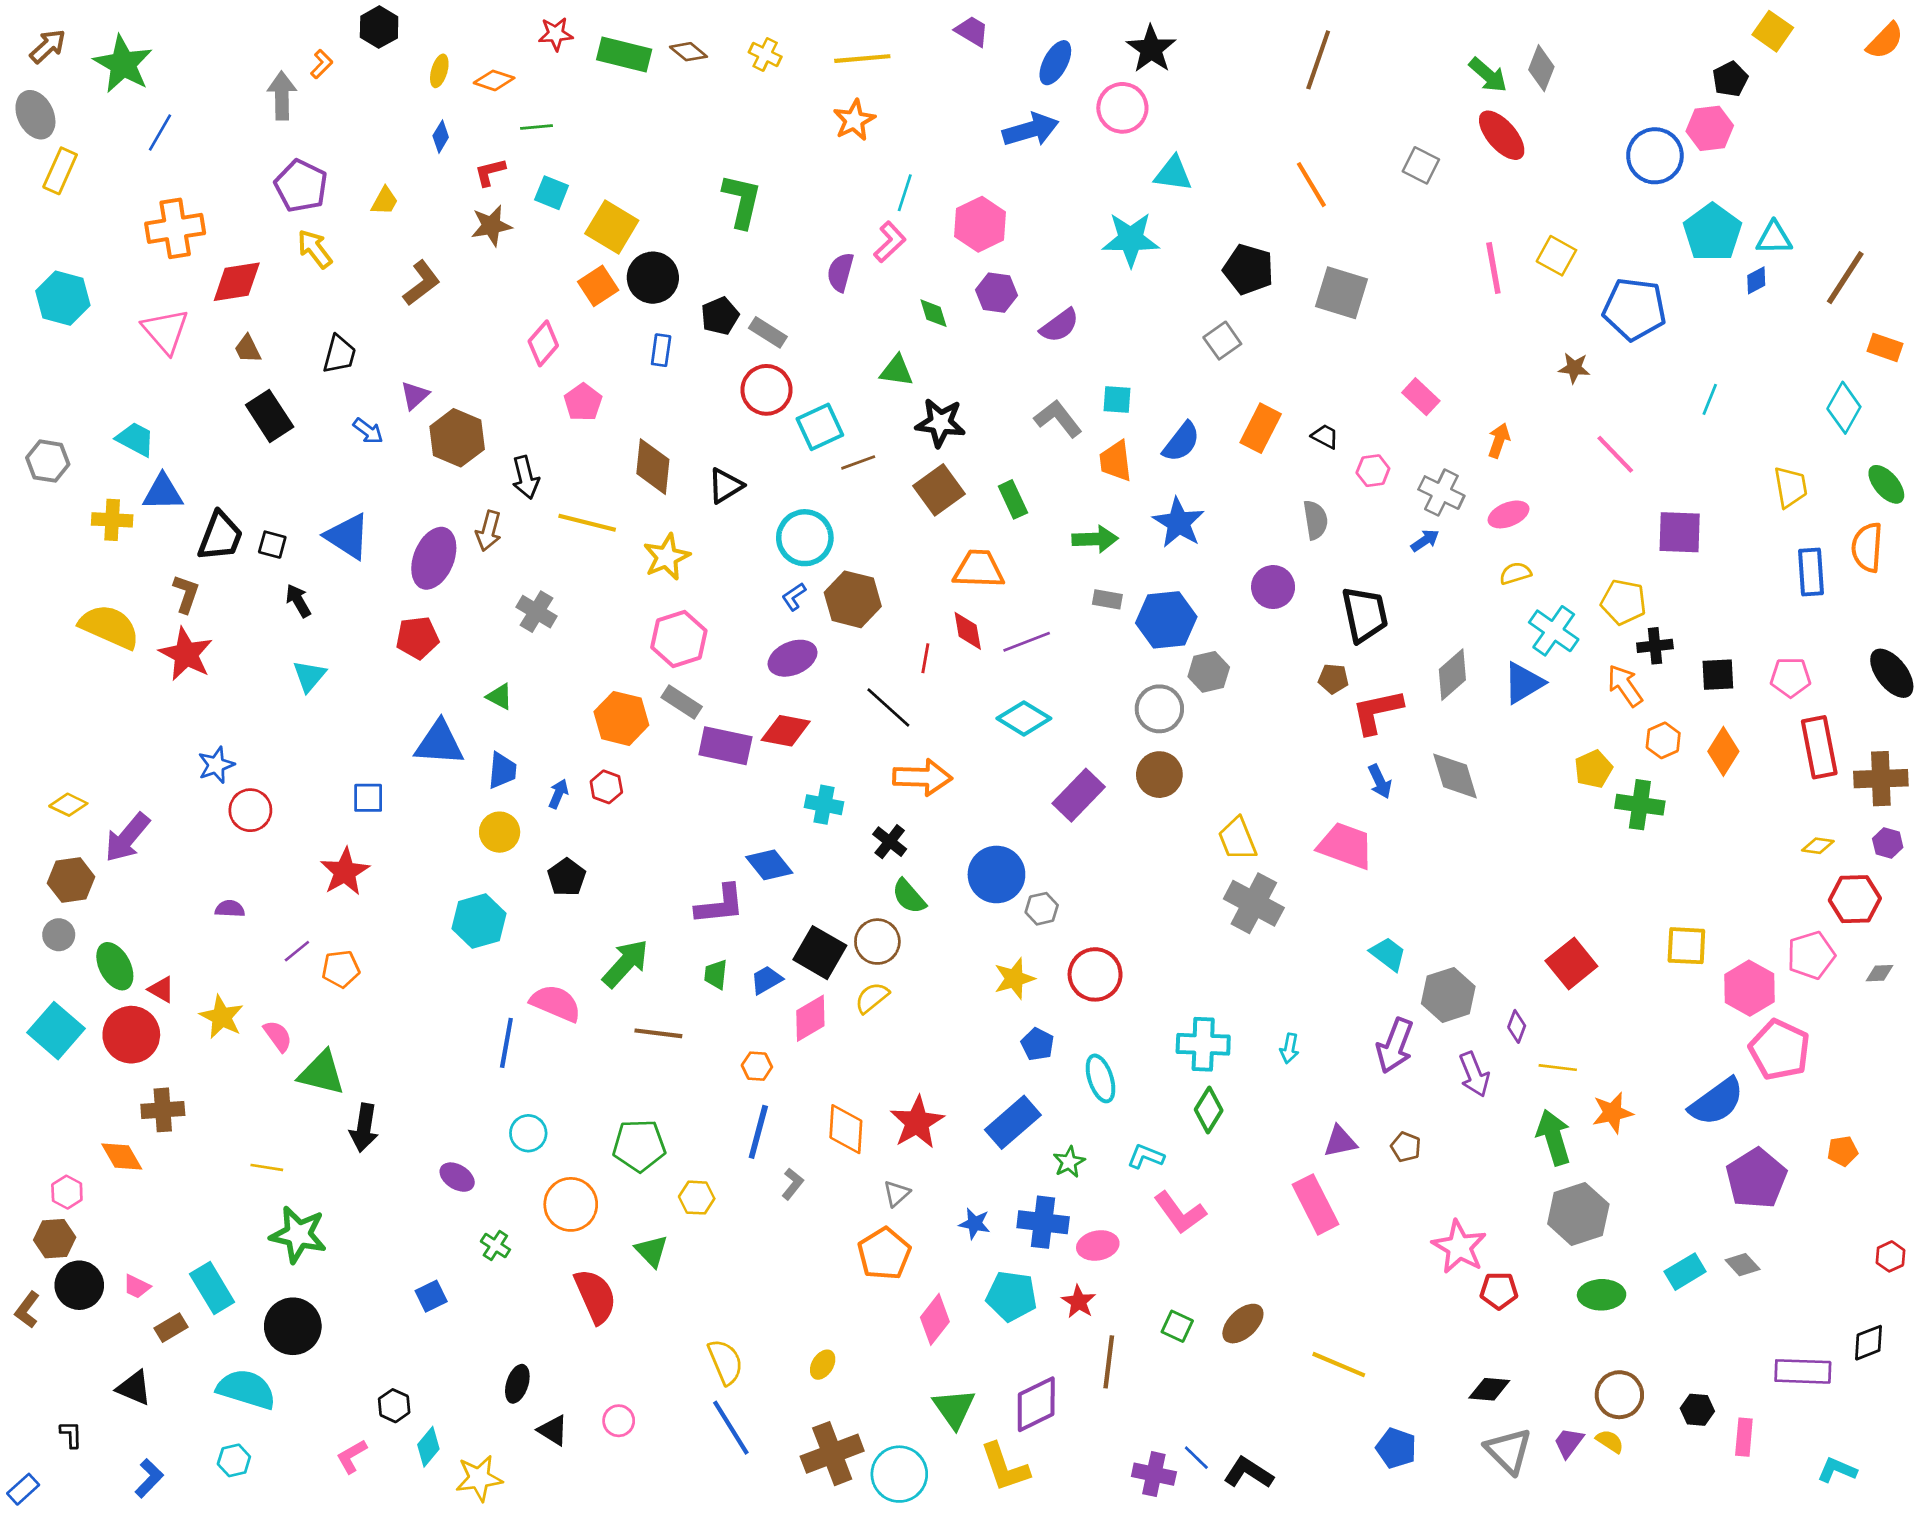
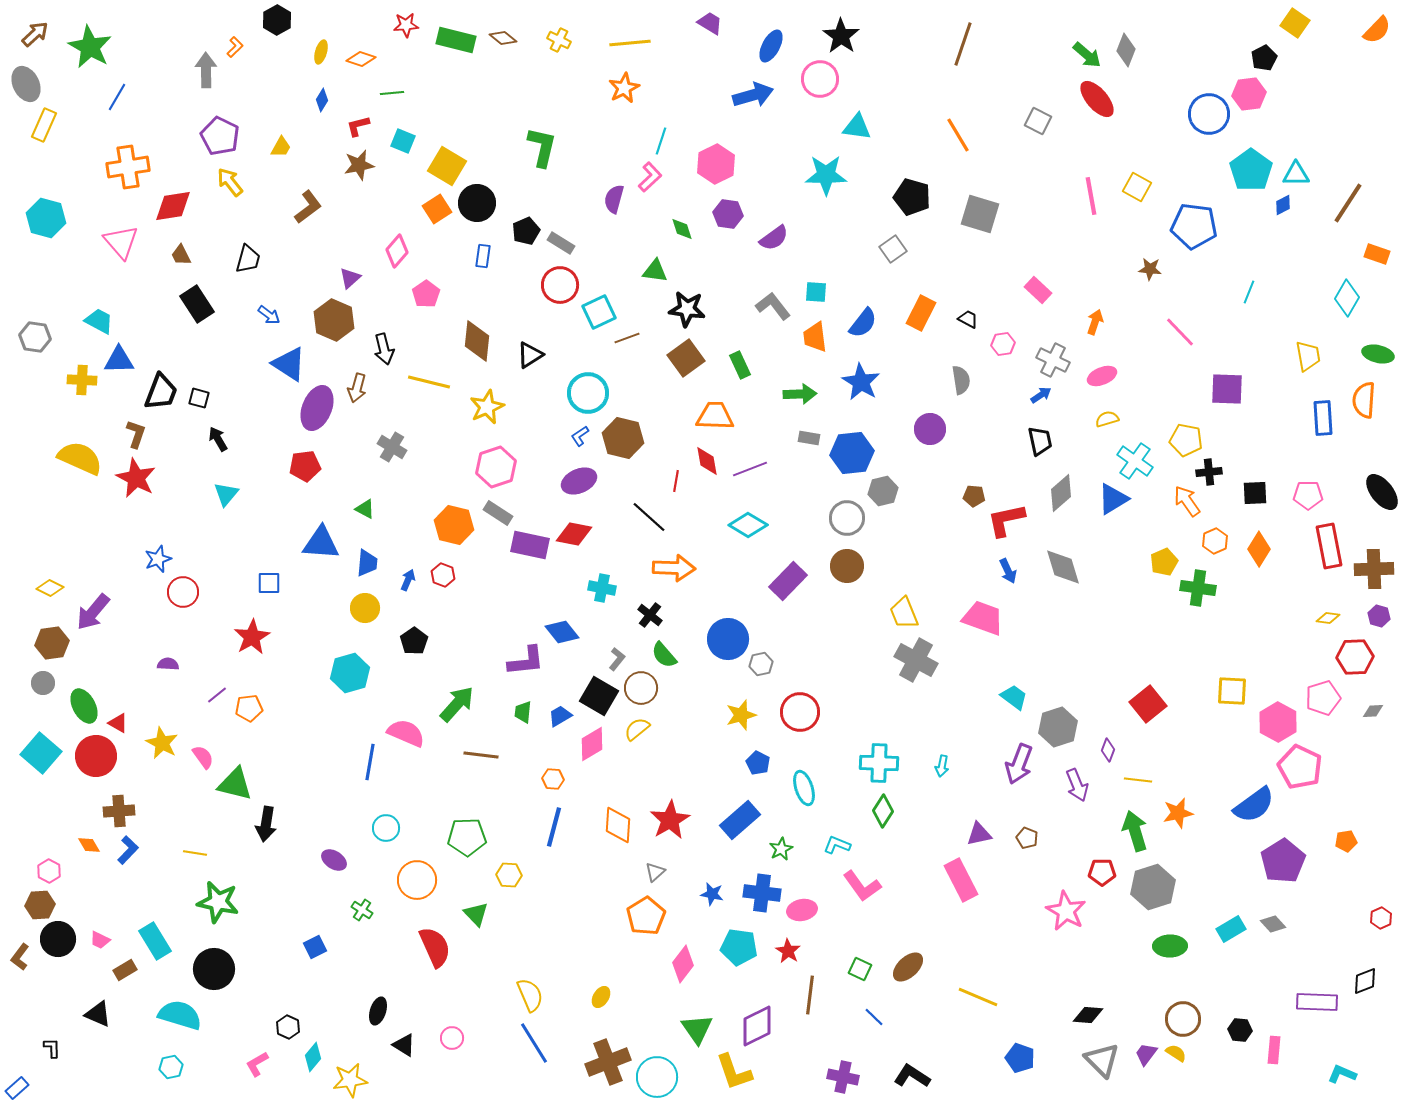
purple triangle: (415, 395) -> (350, 278), moved
green ellipse: (1886, 484) -> (1378, 354), turned -36
blue triangle: (348, 536) -> (289, 364), moved
black trapezoid: (1365, 614) -> (1040, 441), moved, size x0.7
orange diamond: (122, 1157) -> (89, 845), size x0.7
gray L-shape: (793, 1184) -> (617, 659), moved
red pentagon: (1499, 1291) -> (1102, 872), moved
blue line: (1196, 1458) -> (874, 1017), moved
blue L-shape: (149, 1478) -> (128, 850), moved

